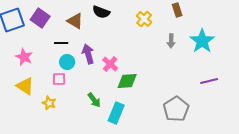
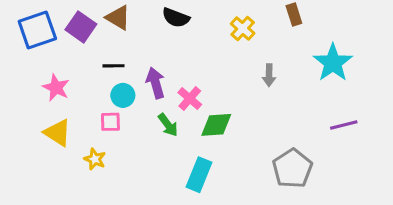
brown triangle: (75, 21) -> (118, 18), moved
gray arrow: (171, 41) -> (269, 75), moved
green arrow: (94, 100) -> (168, 125), moved

